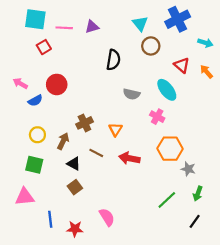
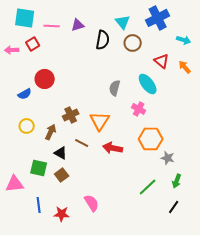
black semicircle: (113, 60) -> (103, 40), moved
pink arrow: (20, 83) -> (12, 50), moved, turned -32
gray semicircle: (132, 94) -> (115, 88), turned 91
orange triangle: (115, 129) -> (100, 121), size x1.5
green square: (34, 165) -> (39, 168), moved

